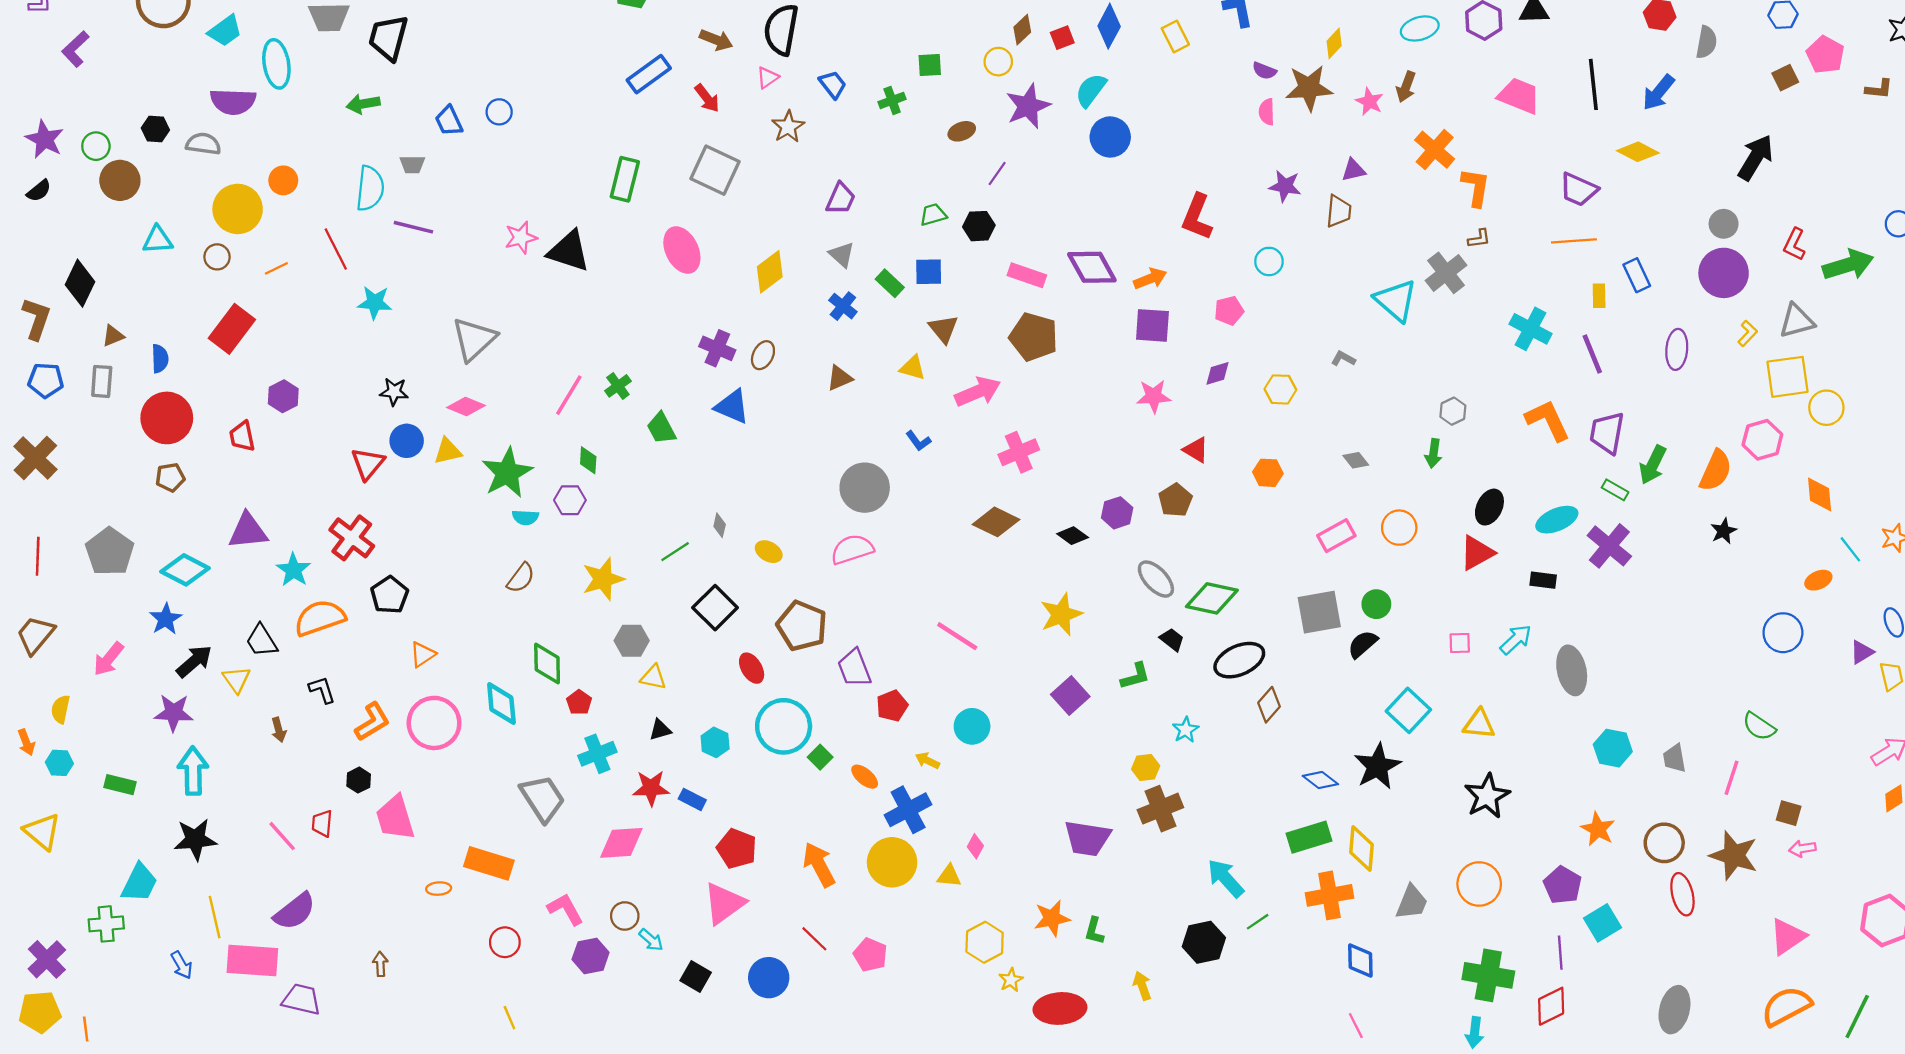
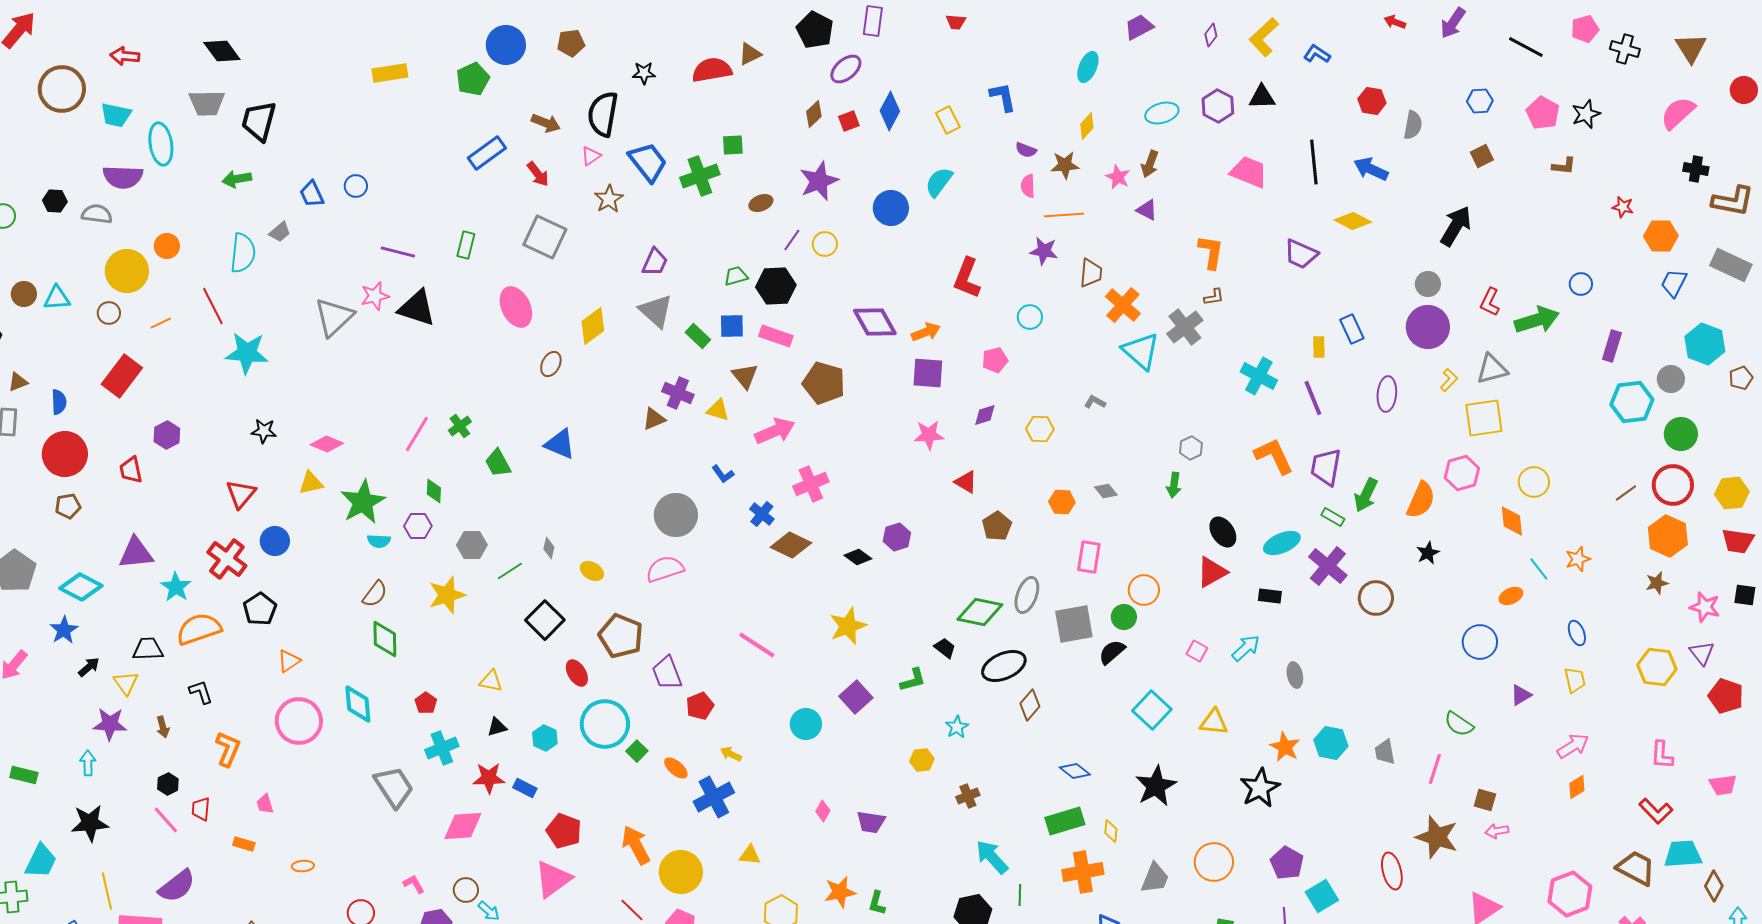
cyan trapezoid: (225, 31) -> (116, 115), turned 48
pink pentagon: (1825, 55) -> (1543, 113), moved
yellow circle: (998, 62) -> (825, 244), moved
blue trapezoid: (833, 84) -> (648, 162), size x1.6
brown star: (1309, 88) -> (1065, 165), size x0.7
cyan semicircle: (1091, 90) -> (939, 182), moved
blue arrow: (1658, 92) -> (1371, 169), turned 76
green cross: (892, 100) -> (700, 176), size x1.6
orange cross: (1435, 150) -> (1123, 305), moved
gray trapezoid: (412, 164) -> (280, 232), turned -40
purple triangle: (1354, 170) -> (1147, 210), moved, turned 40
green rectangle: (625, 179) -> (466, 245), size x0.7
brown circle: (120, 180) -> (24, 294), moved, size x0.7
black hexagon: (979, 226) -> (776, 286), size x1.4
purple line: (413, 227) -> (398, 252), moved
orange line: (1574, 241) -> (1064, 215), moved
gray triangle: (842, 255) -> (656, 311), size x1.5
pink rectangle: (1027, 275) -> (776, 336), moved
cyan star: (375, 303) -> (247, 353), size x1.4
blue cross: (843, 306) -> (762, 514), moved
gray triangle: (474, 339) -> (334, 317), moved
purple cross: (717, 348) -> (678, 393), moved
brown ellipse: (763, 355) -> (551, 364), moved
yellow circle: (1826, 408) -> (1534, 482), moved
blue circle: (407, 441) -> (275, 541), moved
orange hexagon: (1268, 473) -> (1062, 502), moved
brown pentagon: (1175, 500) -> (997, 526), moved
black ellipse: (1489, 507) -> (1223, 532), turned -60
orange circle: (1399, 528) -> (1144, 590), moved
pink rectangle: (1336, 536) -> (1089, 557), turned -52
gray ellipse: (1156, 579) -> (1027, 595), moved, turned 63
black trapezoid: (262, 641) -> (148, 649), turned 120
gray hexagon: (632, 641) -> (472, 545), moved
pink square: (1460, 643) -> (1197, 651), turned 30
purple triangle: (1862, 652) -> (1521, 695), moved
black arrow: (194, 661) -> (89, 667), size x0.7
green diamond: (547, 664) -> (385, 639), moved
gray ellipse: (1572, 670) -> (1295, 675), size x0.6
purple star: (174, 713) -> (110, 724), moved
orange L-shape: (372, 722) -> (228, 749), moved, turned -36
cyan circle: (972, 726) -> (806, 724), moved
black star: (1377, 766) -> (1156, 786), moved
cyan arrow: (193, 771) -> (88, 763), size x0.6
black hexagon: (359, 780) -> (168, 784), moved
black star: (1487, 796) -> (1260, 788), moved
brown cross: (1160, 809) -> (968, 796), moved, size x0.6
pink trapezoid: (395, 818) -> (265, 804), size x0.5
orange star: (1598, 829) -> (1285, 747), moved
purple trapezoid: (1087, 838) -> (871, 822), size x0.7
brown circle: (1664, 843) -> (1376, 598), moved
pink diamond: (975, 846) -> (823, 811), moved
yellow diamond: (1361, 849) -> (1111, 831), size x0.6
yellow circle: (892, 862) -> (681, 872), moved
orange rectangle: (489, 863) -> (244, 844), moved, size x0.5
pink L-shape: (565, 909) -> (414, 884), size x0.7
green line: (1258, 922) -> (1020, 895), turned -55

